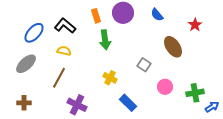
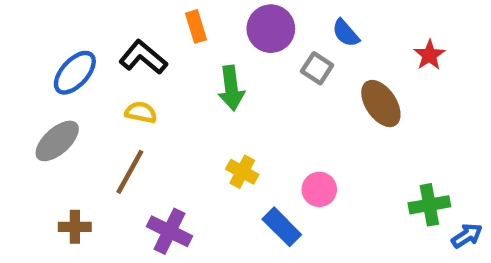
orange rectangle: (96, 16) -> (196, 26), moved
gray square: (144, 65) -> (317, 68), moved
pink circle: (165, 87) -> (319, 189), moved
brown cross: (24, 103) -> (75, 227), moved

